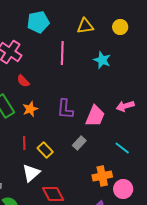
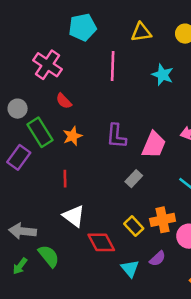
yellow rectangle: (45, 150) -> (134, 226), moved
white triangle: (31, 173) -> (74, 216), turned -42

